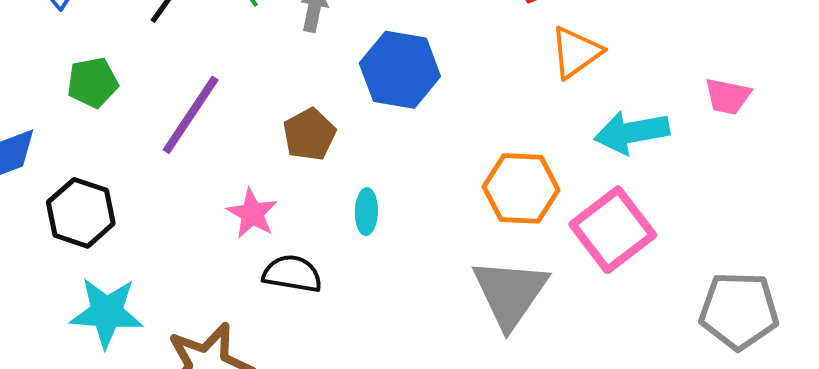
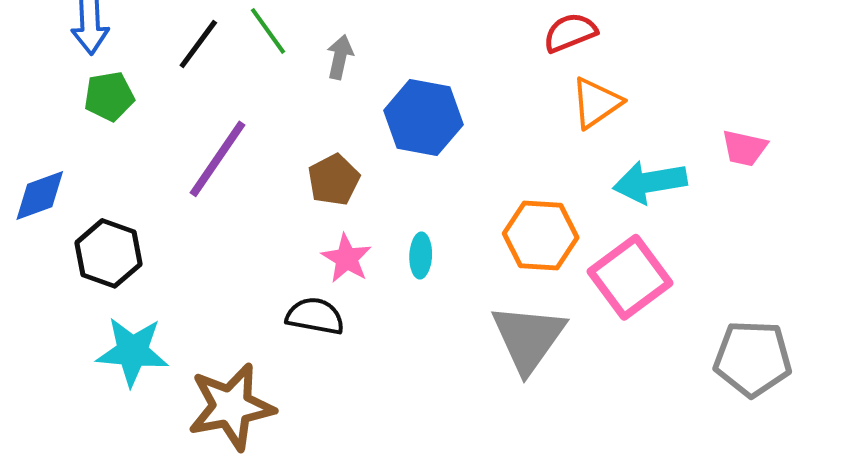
green pentagon: (93, 83) -> (109, 96), moved
cyan ellipse: (366, 212) -> (421, 255), moved
pink star: (252, 213) -> (346, 258), moved

